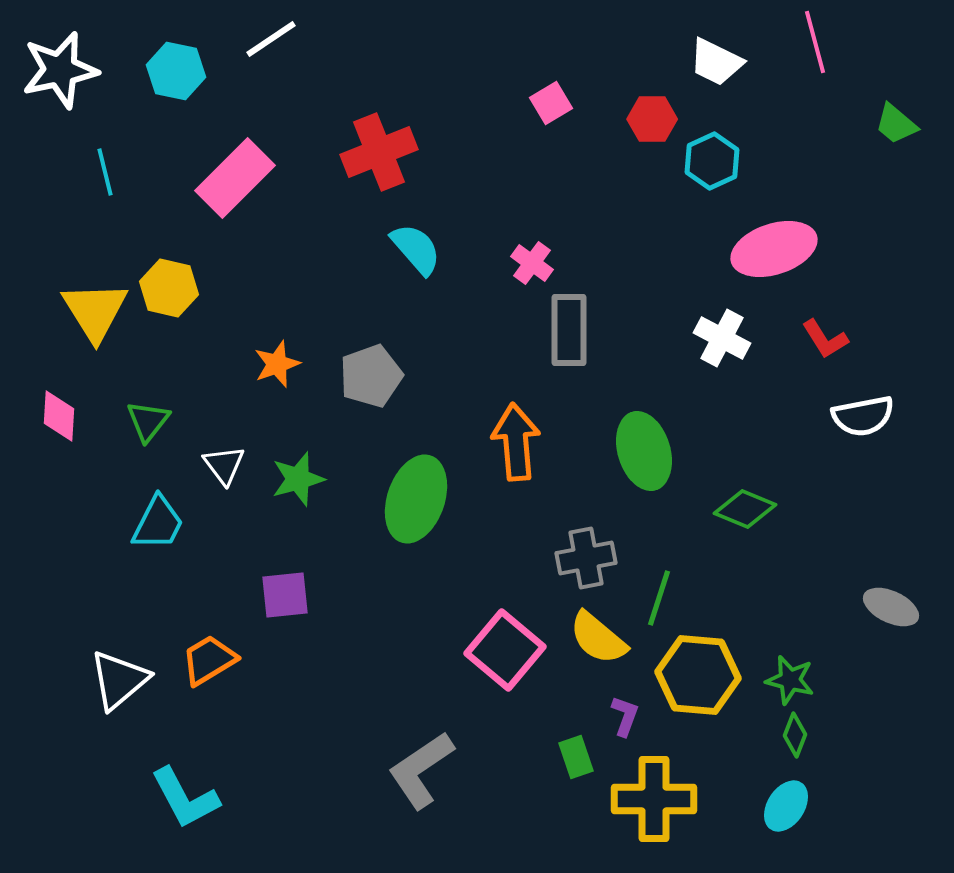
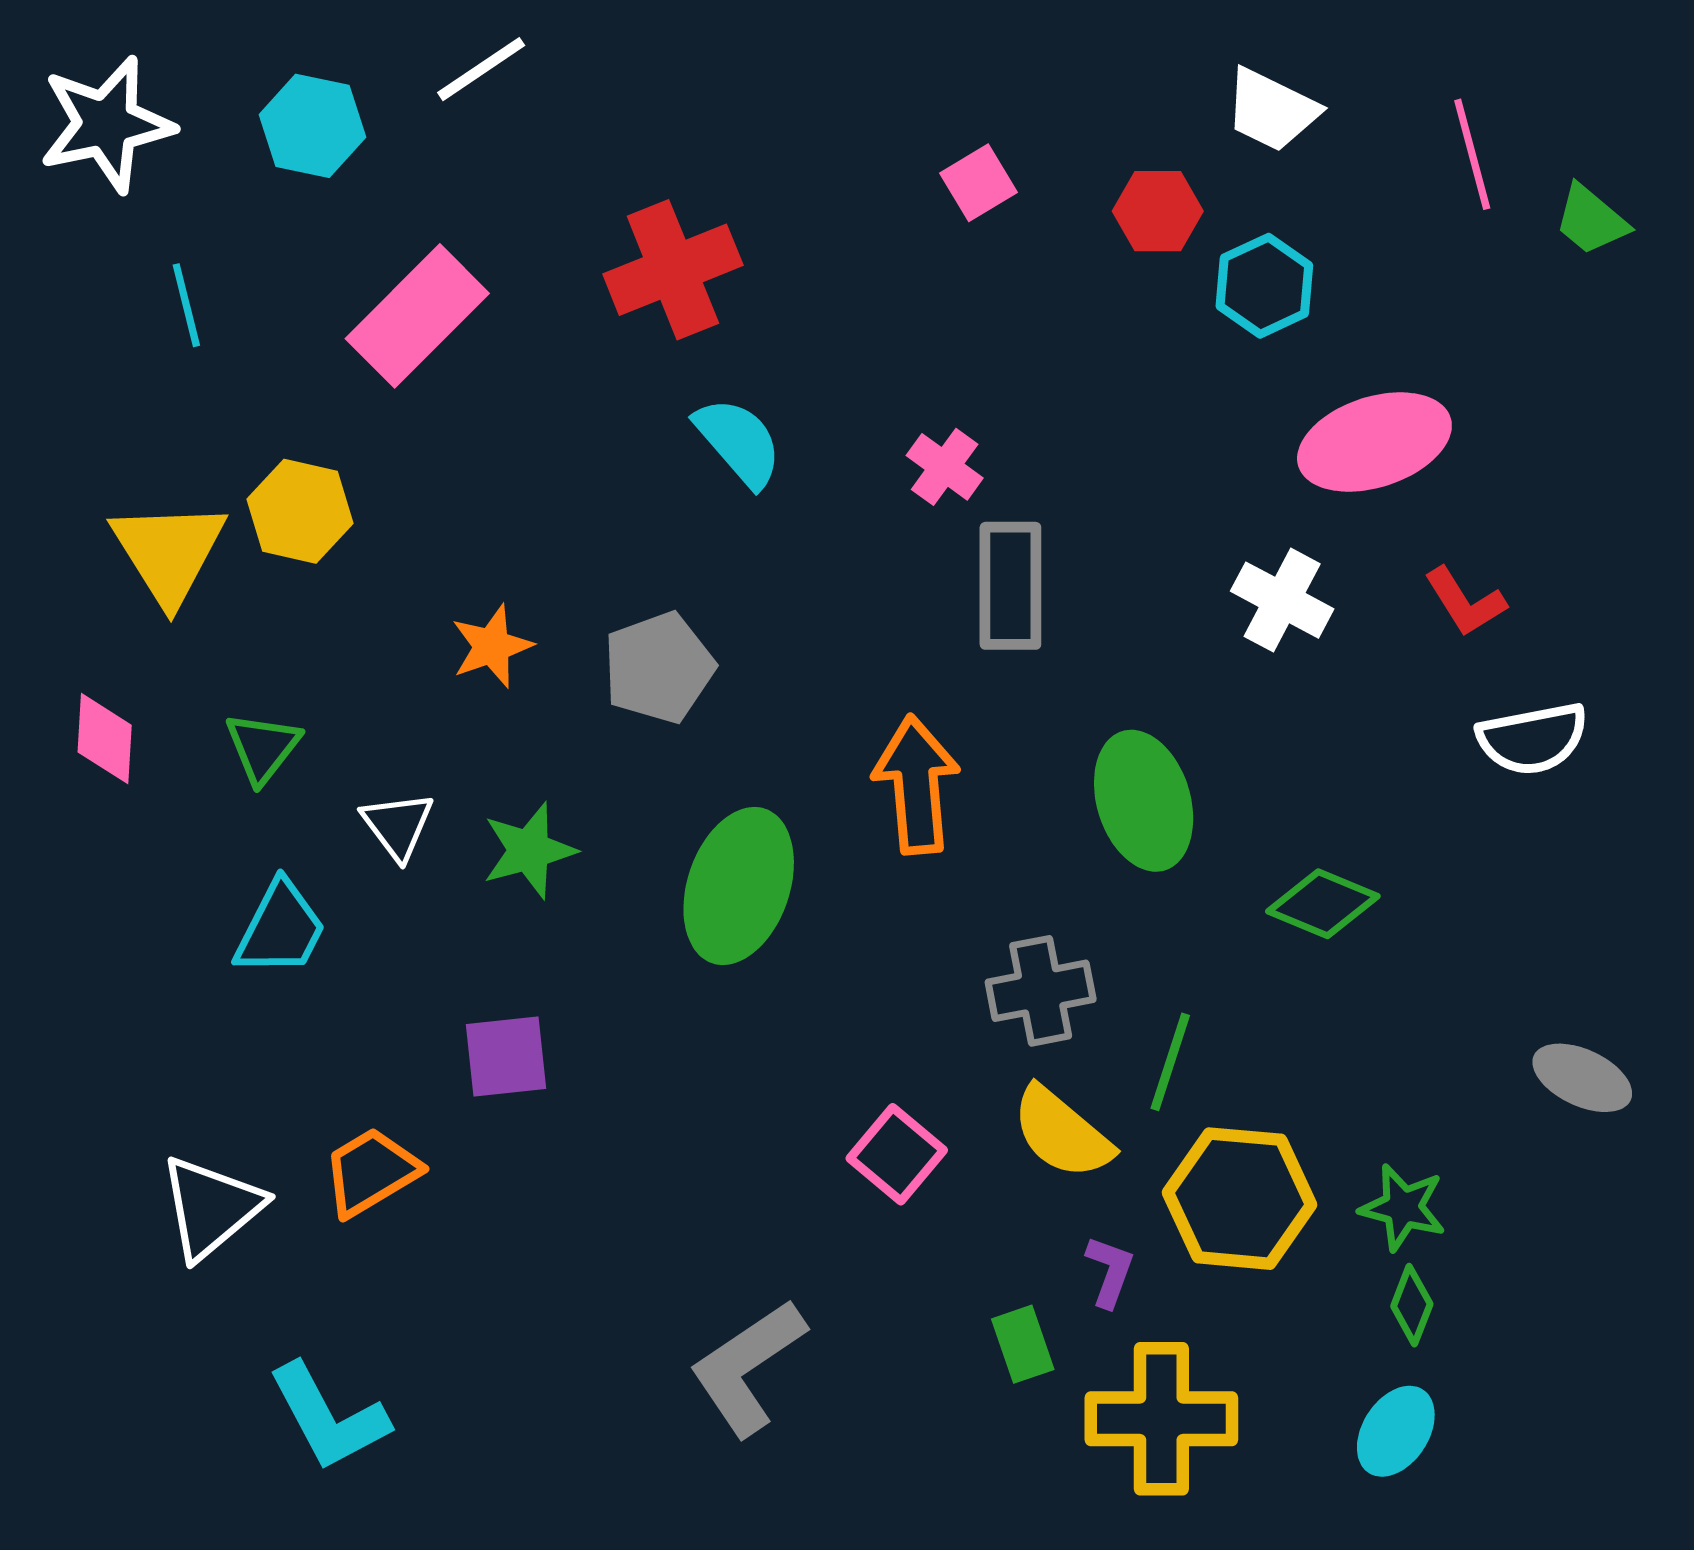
pink line: (815, 42) -> (1472, 154), moved
pink square: (505, 650) -> (897, 1154), size x0.7

